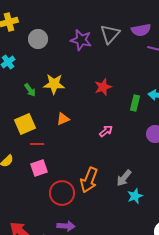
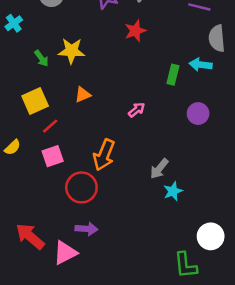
red star: (103, 87) -> (135, 31), moved
red line: (37, 144) -> (50, 126), turned -40
orange arrow: (89, 180) -> (104, 155), moved

